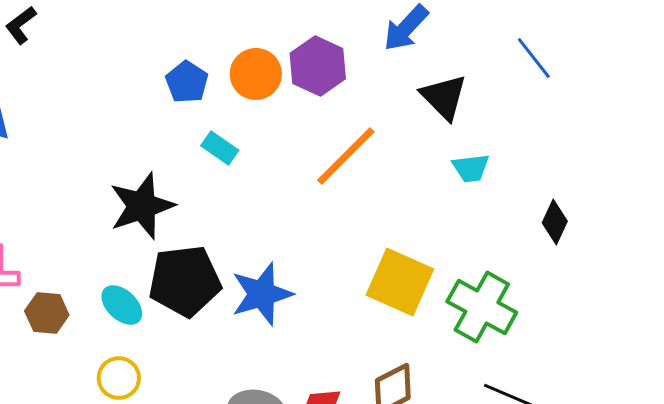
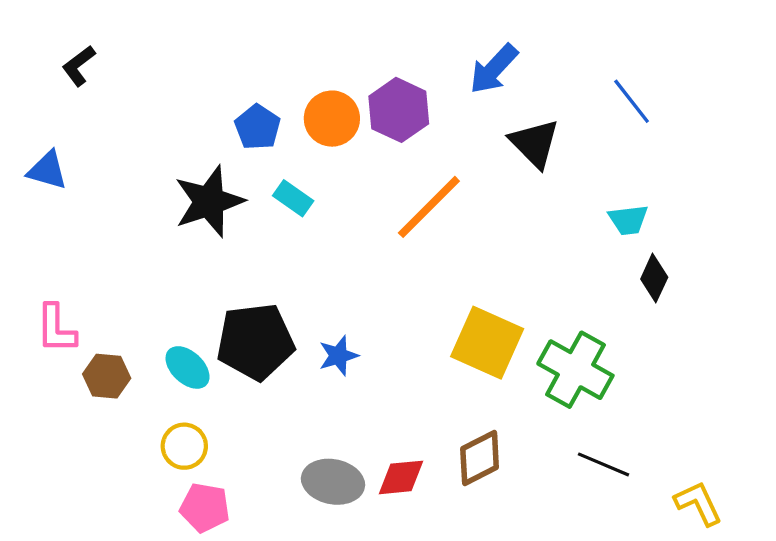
cyan trapezoid: (471, 168) -> (628, 220), moved
black star: (142, 206) -> (209, 202), moved
blue star: (262, 294) -> (338, 356), size x0.6

